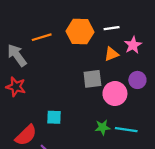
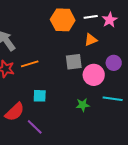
orange line: (42, 37) -> (30, 64), moved
pink star: (133, 45) -> (110, 20), moved
cyan line: (126, 130) -> (113, 99), moved

